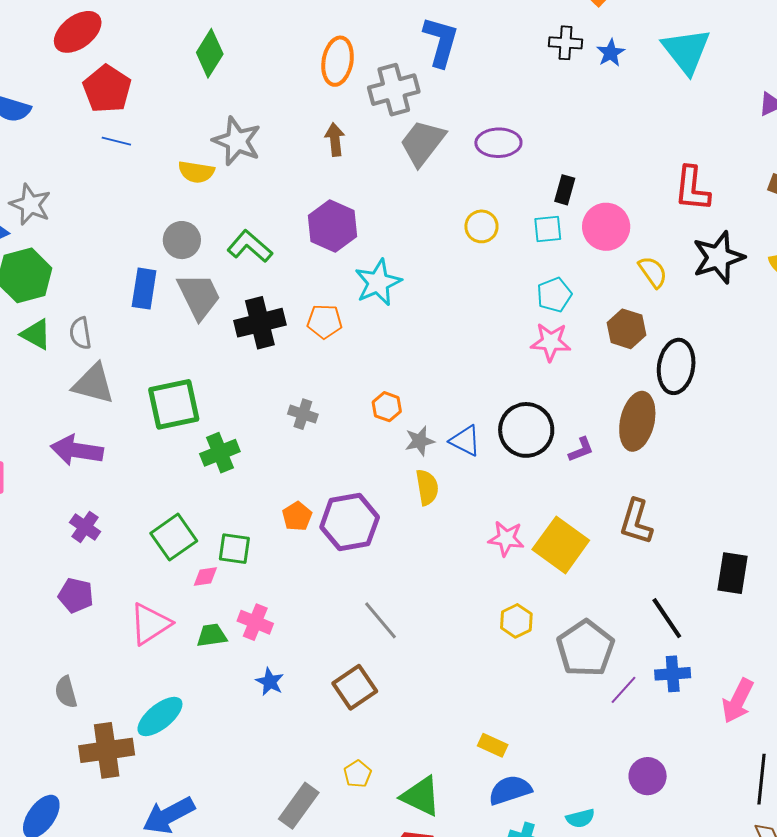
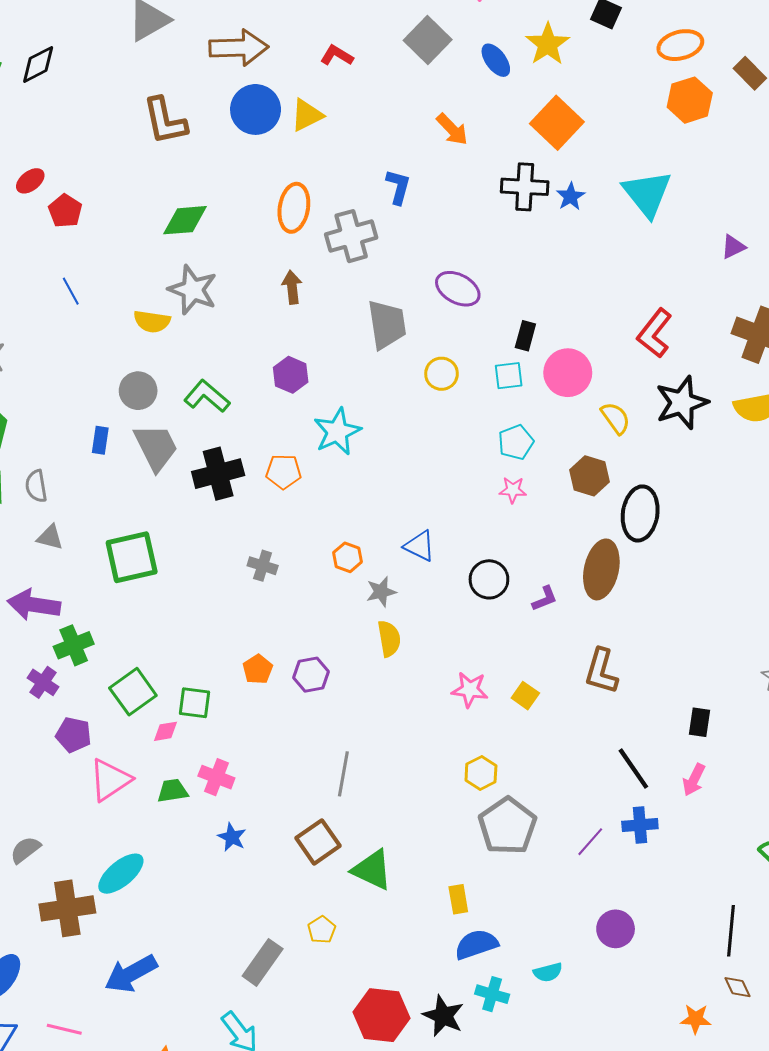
red ellipse: (78, 32) -> (30, 181), size x0.6
blue L-shape: (441, 42) -> (398, 187), size x0.7
black cross: (566, 43) -> (525, 187), size x1.4
green diamond: (210, 53) -> (185, 220), moved, turned 54
red pentagon: (107, 89) -> (65, 211), moved, size x0.7
blue line: (116, 141) -> (71, 291), turned 48
gray trapezoid: (423, 143) -> (387, 324), moved, turned 134
purple ellipse: (498, 143) -> (458, 289), turned 30
red L-shape: (692, 189) -> (655, 333), turned 33
purple hexagon: (333, 226) -> (291, 375), size x0.7
blue rectangle: (144, 289) -> (100, 440), size x0.7
pink star: (551, 342) -> (513, 490), size x0.7
gray triangle: (94, 384) -> (50, 537), size x0.6
black circle: (526, 430) -> (489, 579), size x0.7
blue triangle: (465, 441) -> (420, 546), moved
green cross: (220, 453) -> (74, 645), moved
purple hexagon: (350, 522) -> (311, 675), size x0.6
yellow square: (561, 545) -> (525, 696), size x0.5
black rectangle: (732, 573) -> (699, 722), size x0.7
purple pentagon: (76, 595) -> (74, 735), moved
gray line: (381, 620) -> (343, 774), turned 51
gray pentagon: (586, 648) -> (508, 826), moved
gray semicircle: (66, 692) -> (25, 850), turned 68
pink arrow: (738, 701) -> (694, 780), moved, size x0.7
yellow rectangle: (493, 745) -> (458, 899), turned 56
green triangle: (421, 796) -> (372, 870), moved

